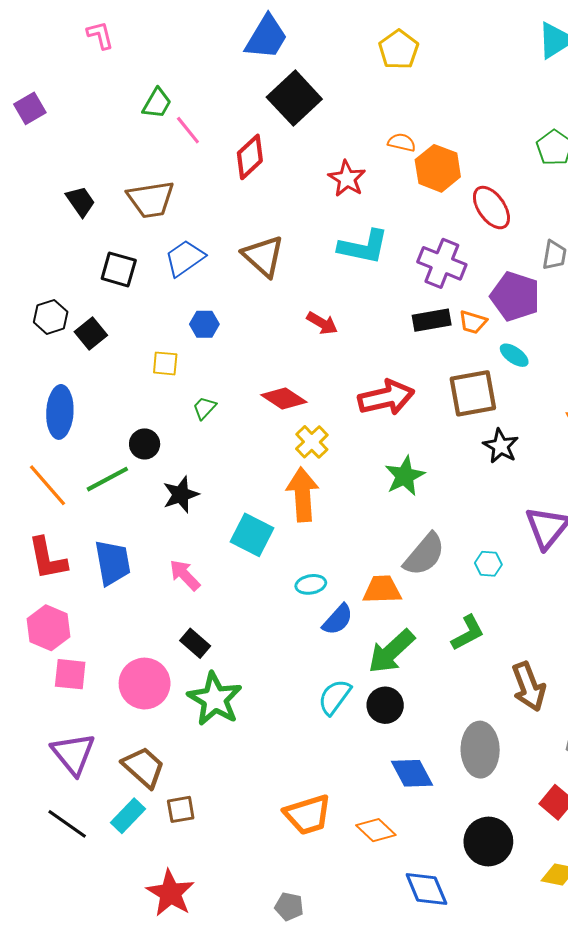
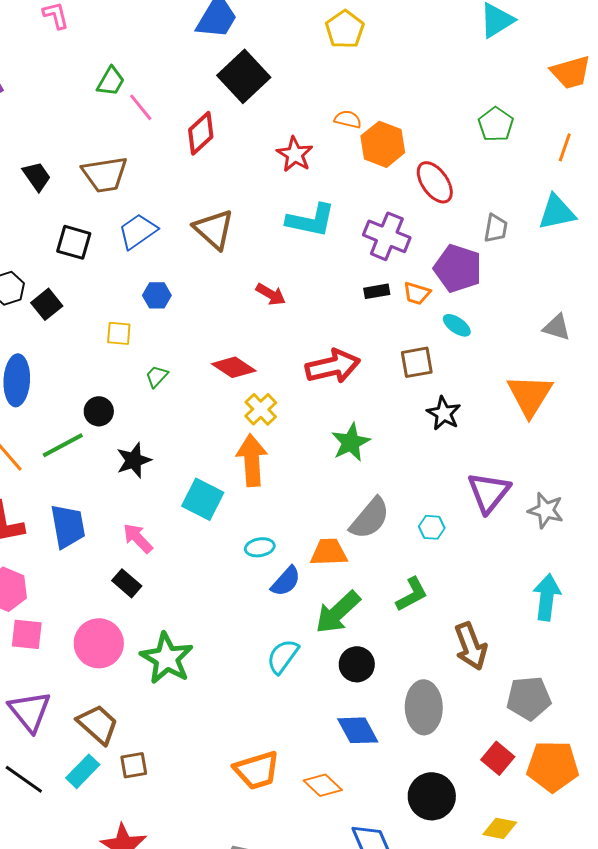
black rectangle: (432, 320) -> (377, 291), size x0.7
brown square: (473, 393) -> (417, 362), size x0.7
black rectangle: (195, 643) -> (127, 583), moved
black circle: (385, 705) -> (357, 664), moved

